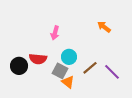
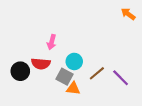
orange arrow: (104, 27) -> (128, 14), moved
pink arrow: (55, 33) -> (52, 42), moved
orange triangle: (68, 82) -> (73, 88), turned -32

